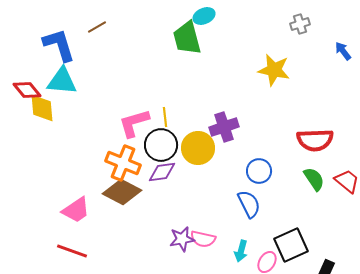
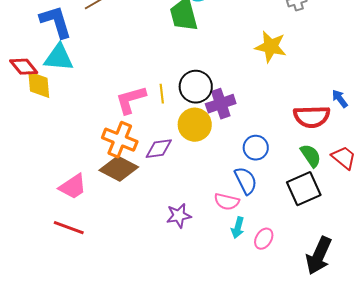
blue arrow: (343, 51) -> (340, 99), moved
black circle: (161, 145) -> (196, 87), moved
pink semicircle: (203, 239) -> (227, 202), moved
black square: (291, 245) -> (304, 189), moved

